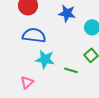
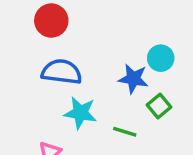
blue star: (67, 13) -> (133, 79), moved

